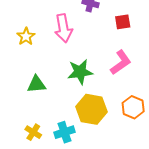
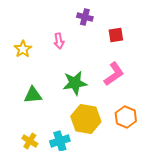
pink arrow: (63, 28) -> (59, 41), size x0.6

